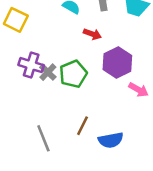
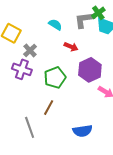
gray cross: (48, 72) -> (30, 50), moved
brown line: (82, 126) -> (49, 108), moved

